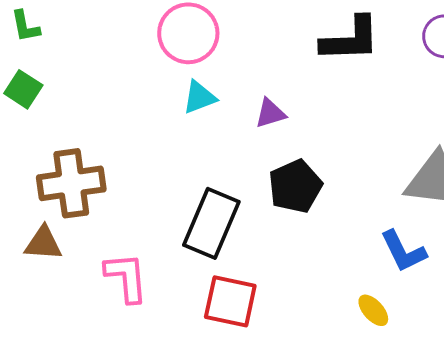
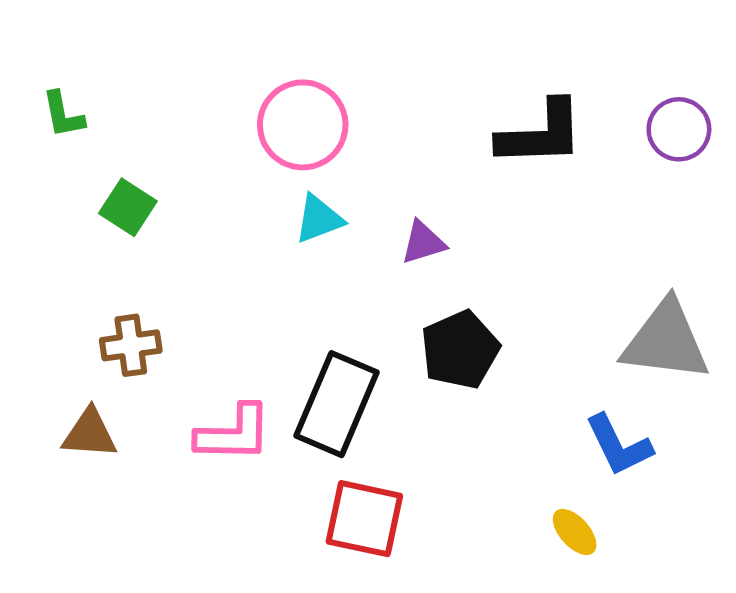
green square: (23, 89) -> (128, 207), moved
brown cross: (71, 183) -> (131, 345), size x0.6
pink L-shape: (126, 277) -> (234, 434), moved, turned 96

